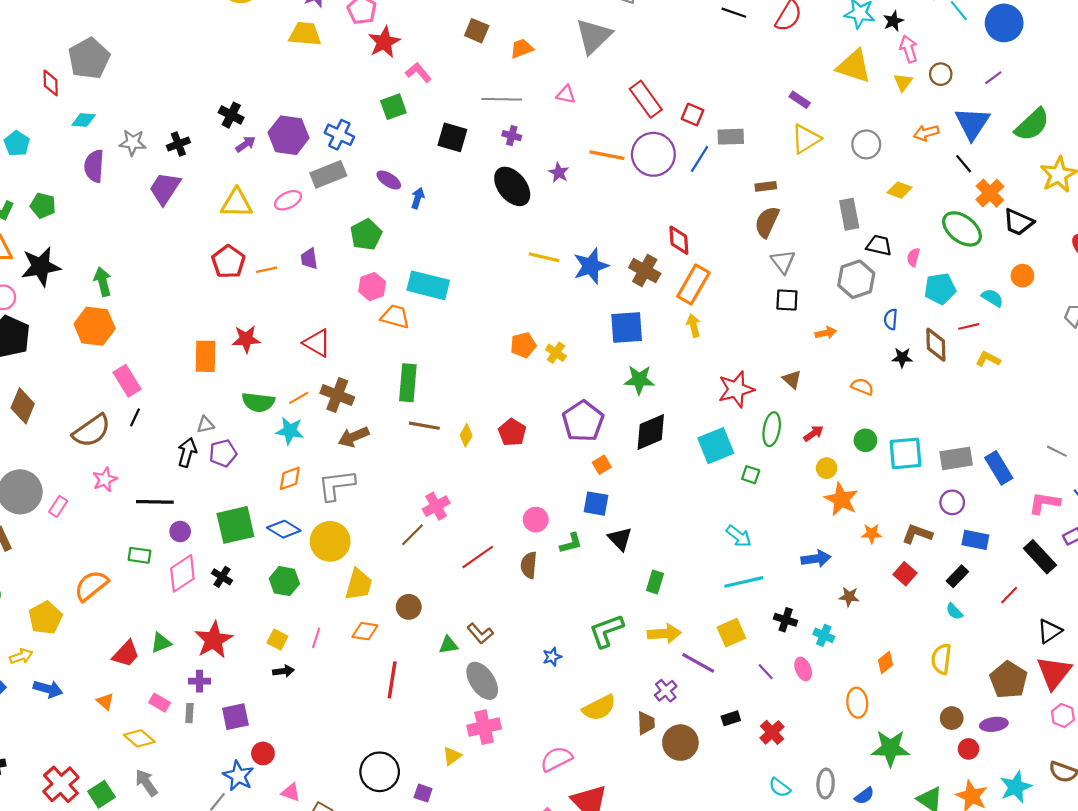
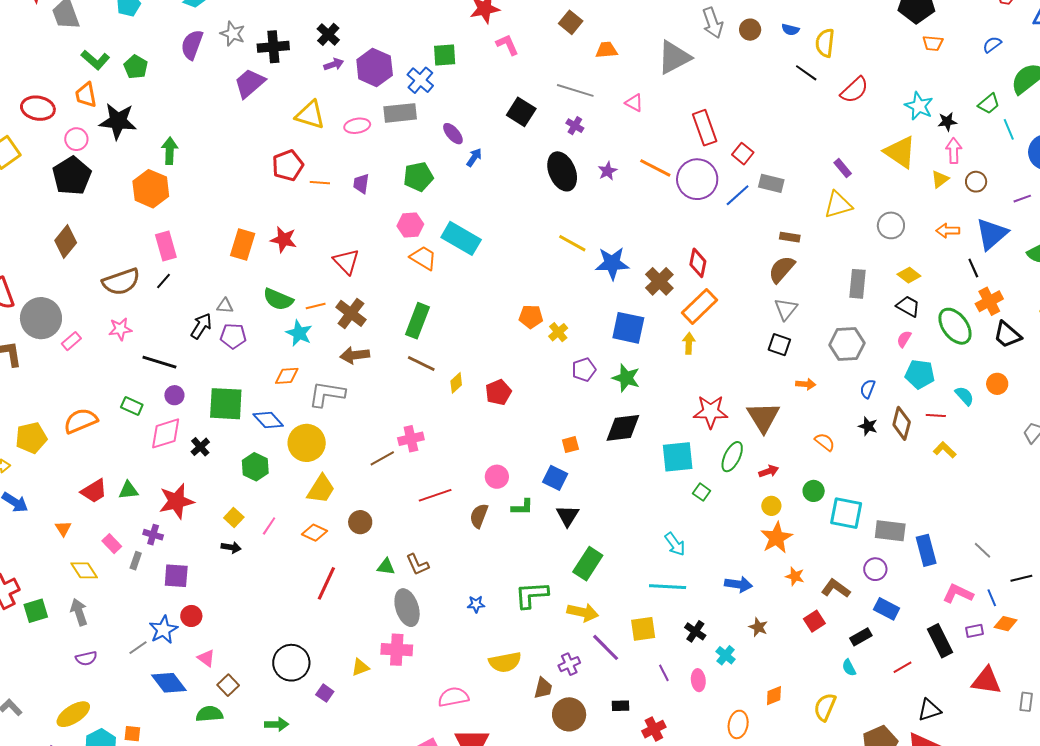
green square: (393, 107) -> (445, 55), moved
black cross: (178, 144) -> (273, 47), size x1.4
black trapezoid: (879, 245) -> (908, 306), moved
brown triangle: (792, 379) -> (763, 417), size x1.8
purple pentagon: (583, 421) -> (584, 370), moved, size x0.6
green rectangle: (655, 582) -> (588, 564), size x1.5

